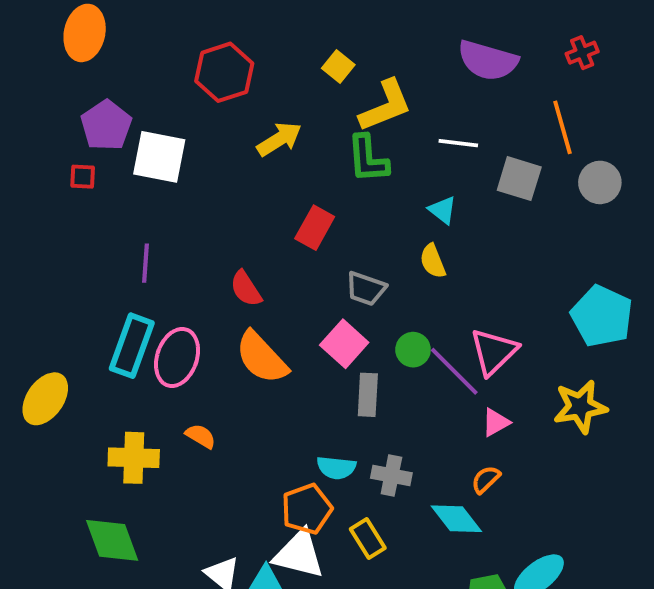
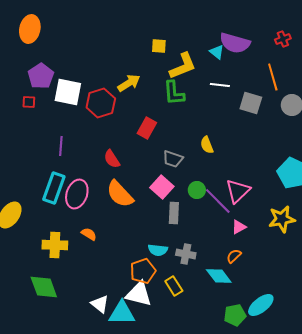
yellow square: (338, 66) -> (159, 46), turned -35
red hexagon: (224, 72) -> (101, 103), moved
cyan triangle: (443, 210) -> (217, 52), moved

